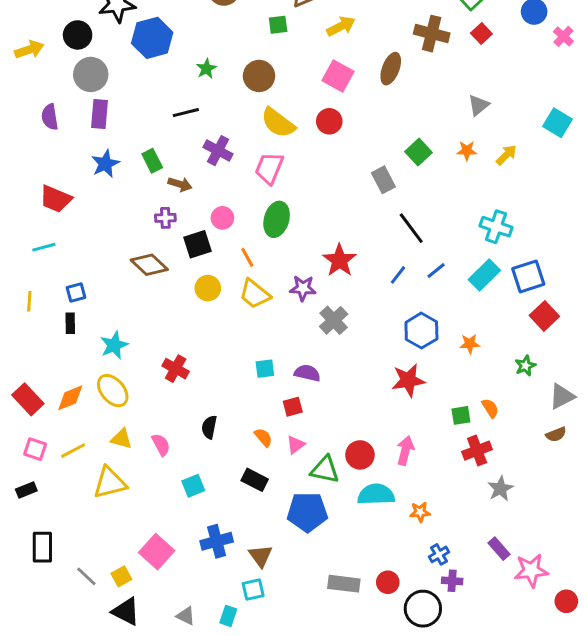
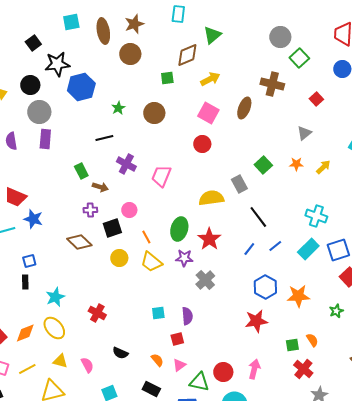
red square: (481, 34) -> (316, 99), moved
yellow semicircle: (278, 123) -> (211, 198), moved, turned 135
blue star: (105, 164) -> (33, 219), moved, turned -30
green ellipse: (277, 219) -> (179, 229), moved
orange star: (470, 344) -> (298, 296), size x1.6
purple semicircle: (307, 373) -> (187, 316), turned 72
black semicircle: (209, 427) -> (120, 353), turned -77
red cross: (477, 451) -> (303, 369), turned -30

